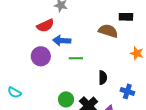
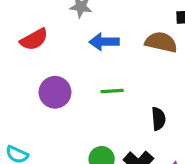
red semicircle: (45, 26) -> (34, 39), moved
blue arrow: (62, 41) -> (104, 42), moved

